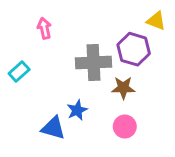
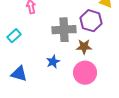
pink circle: (125, 127) -> (85, 73), size x1.5
blue triangle: (53, 128) -> (19, 74), moved

